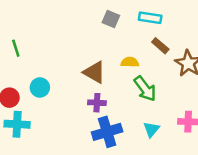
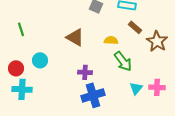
brown triangle: (94, 72) -> (75, 37), moved
cyan triangle: (151, 129) -> (136, 88), moved

